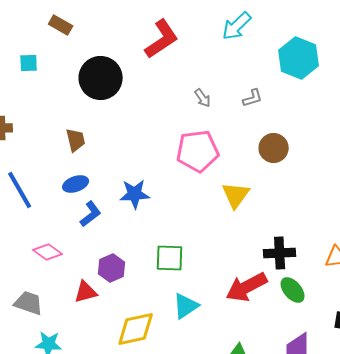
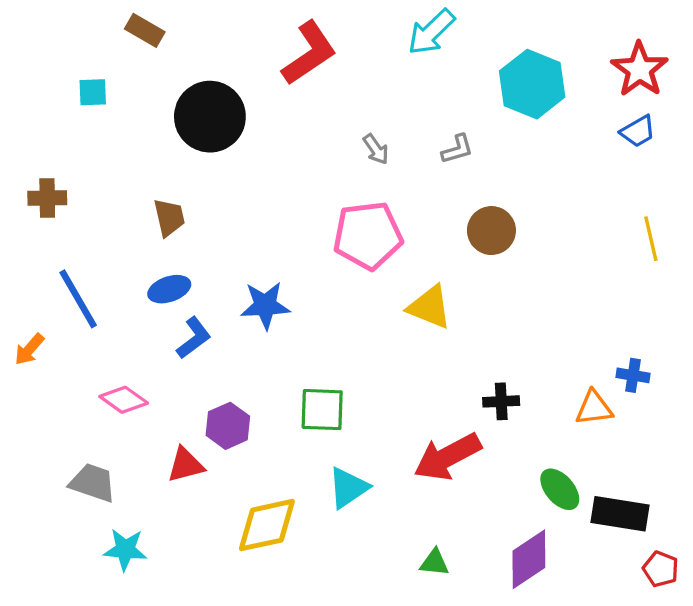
yellow triangle: (236, 195) -> (430, 307), turned -44
black cross: (280, 253) -> (501, 401), size x0.7
green ellipse: (293, 290) -> (560, 489), moved

